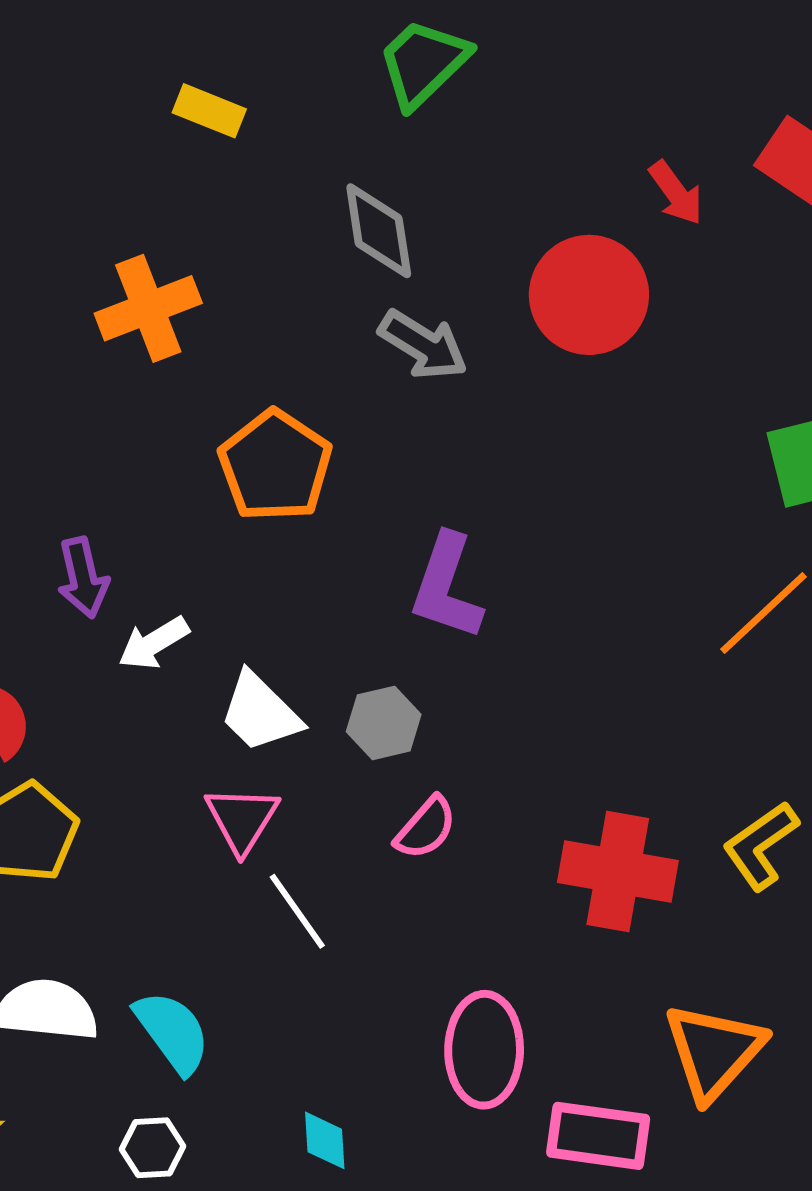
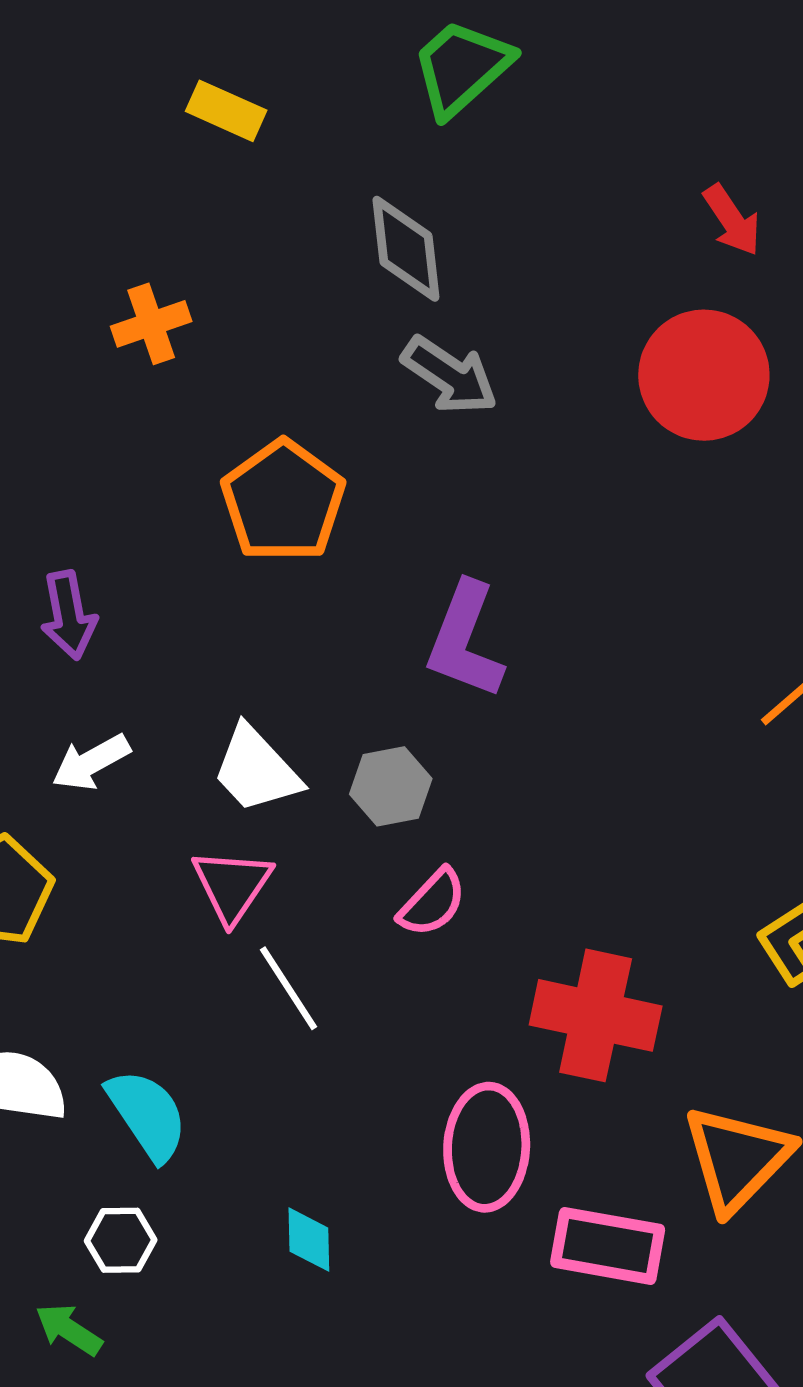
red circle: (589, 295) -> (704, 375), moved
orange cross: (148, 308) -> (151, 324), size x0.7
white arrow: (154, 643) -> (91, 762), moved
red cross: (618, 871) -> (596, 1015), moved

